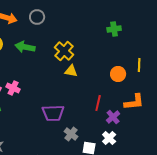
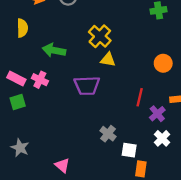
green arrow: (25, 47) -> (54, 50), moved
purple trapezoid: (53, 113) -> (87, 86), moved
white cross: (109, 138) -> (162, 138), moved

